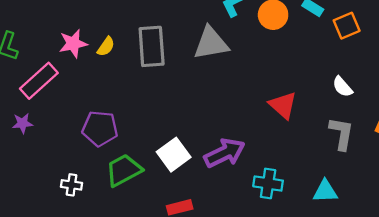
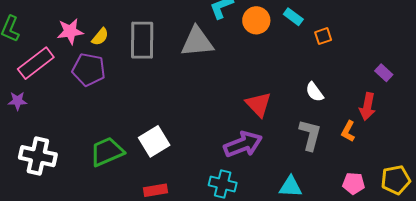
orange square: (347, 26) -> (323, 36), size x0.7
purple pentagon: (100, 128) -> (89, 70), moved
purple arrow: (225, 153) -> (243, 144), moved
cyan cross: (268, 183) -> (223, 184), moved
white cross: (72, 185) -> (38, 156), moved, size x1.8

